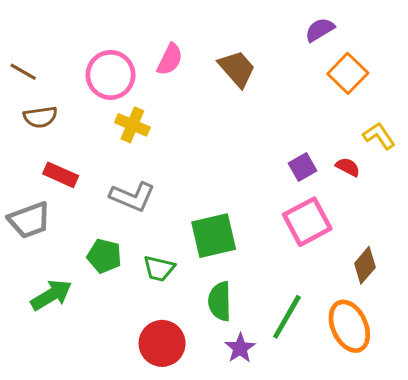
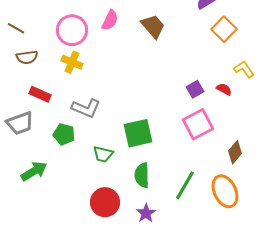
yellow cross: (132, 125) -> (72, 62), moved
green pentagon: (104, 256) -> (64, 134), moved
purple star: (240, 348) -> (146, 213), moved

